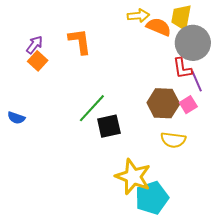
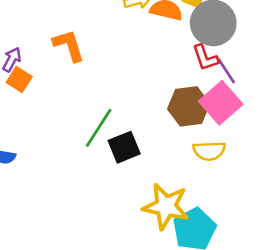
pink square: (188, 105) -> (221, 103), size x1.8

